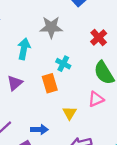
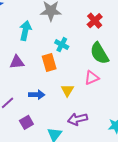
purple triangle: (15, 83) -> (17, 62), turned 35
blue arrow: (39, 130) -> (37, 95), moved

